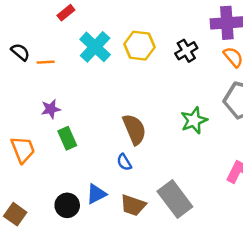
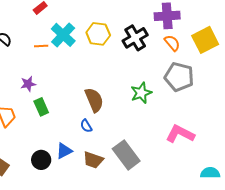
black cross: (186, 51) -> (135, 38), size x1.4
orange line: (46, 62) -> (41, 46), moved

